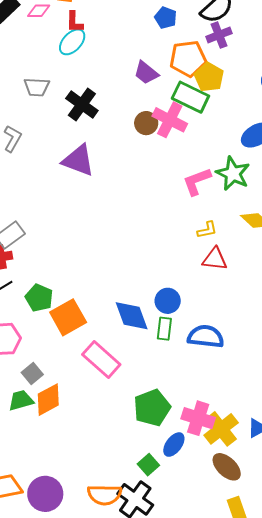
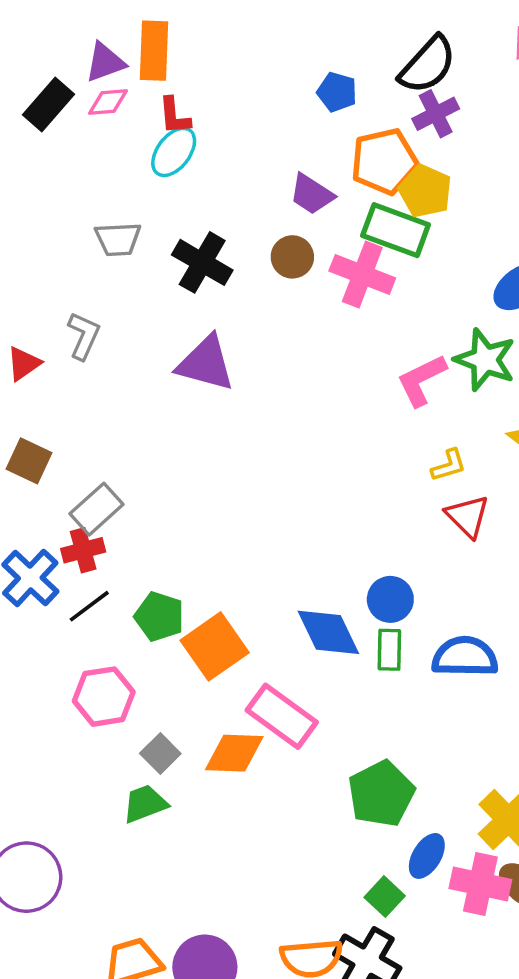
brown circle: (146, 123) -> (292, 257), moved
red triangle: (215, 259) -> (468, 516), turned 44
orange diamond: (48, 400) -> (234, 753), moved, turned 36
pink cross: (198, 418) -> (480, 884), moved

